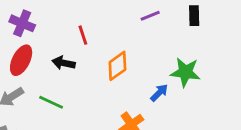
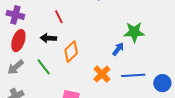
orange diamond: (117, 66) -> (71, 52), moved
green line: (51, 102) -> (44, 67), turned 36

